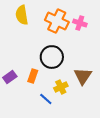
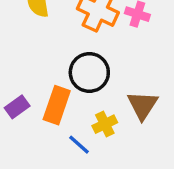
orange rectangle: (33, 76) -> (57, 105), size x1.5

